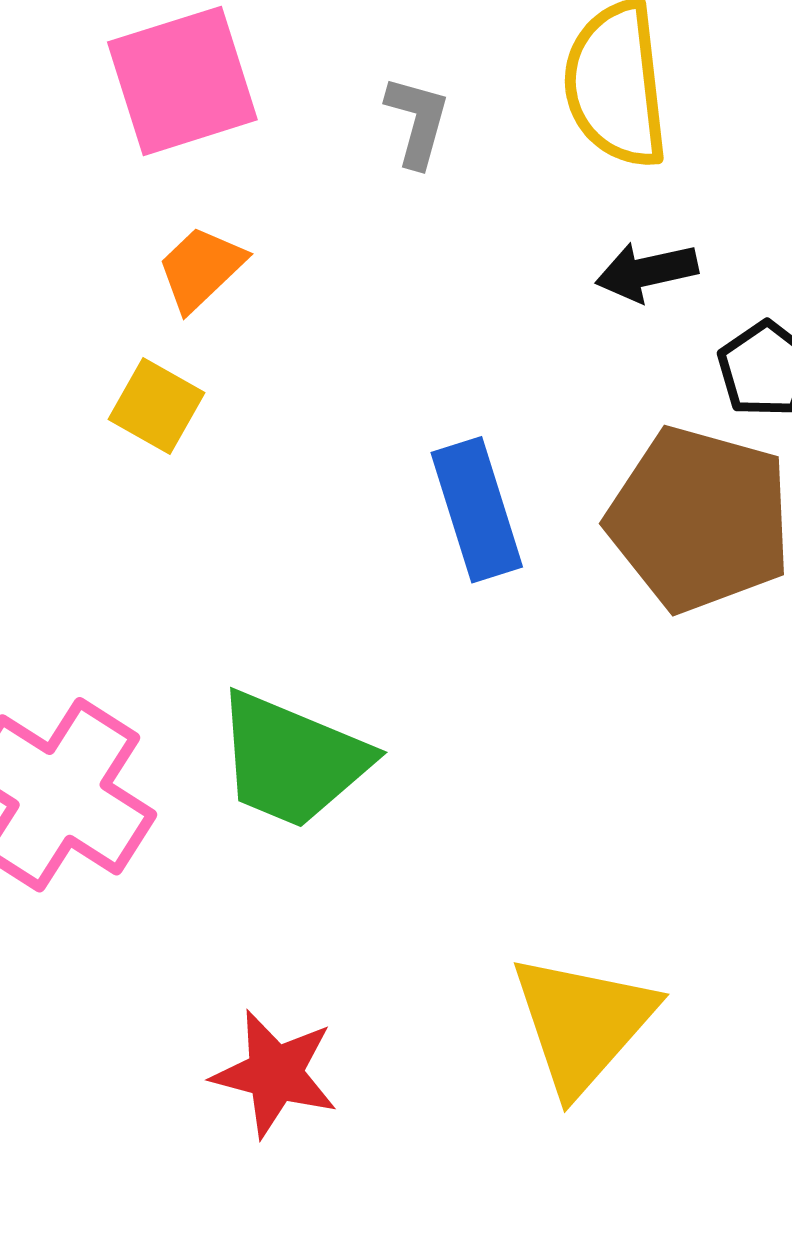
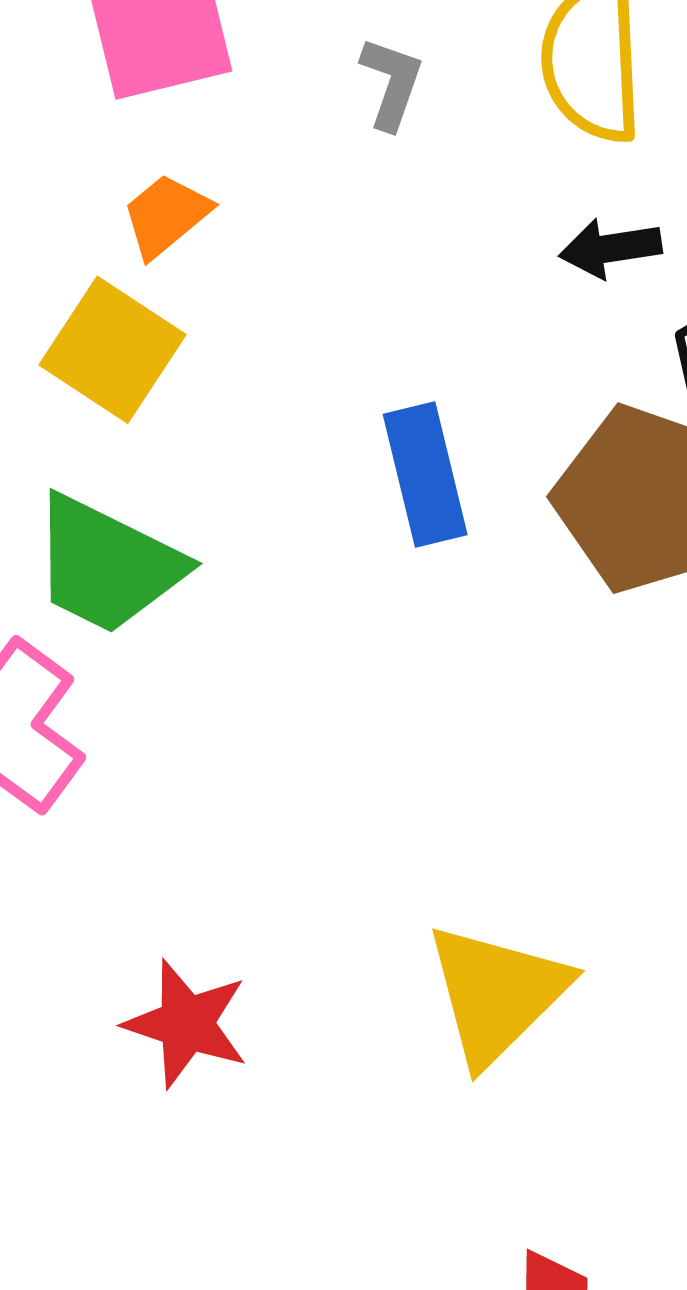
yellow square: (157, 406) -> (112, 350), size x1.5
green trapezoid: (292, 760) -> (107, 565), moved

